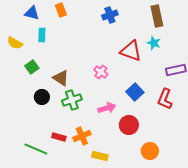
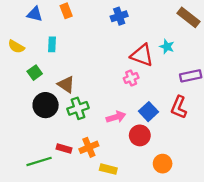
brown rectangle: (157, 16) -> (189, 17), moved, turned -40
cyan rectangle: (42, 35) -> (52, 44), moved
pink cross: (101, 72) -> (131, 78), moved, turned 32
blue square: (135, 92) -> (148, 112), moved
black circle: (42, 97) -> (46, 105), size x1.5
green line: (36, 149) -> (39, 161), turned -40

